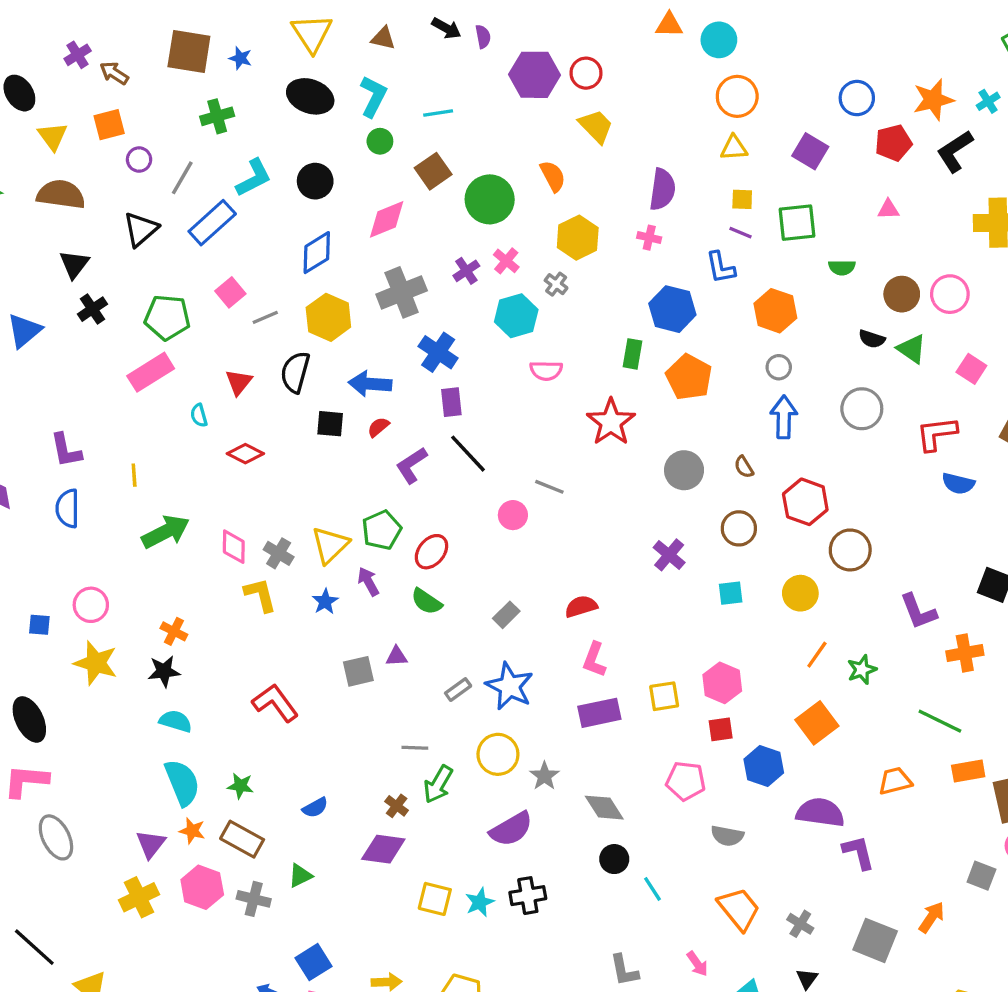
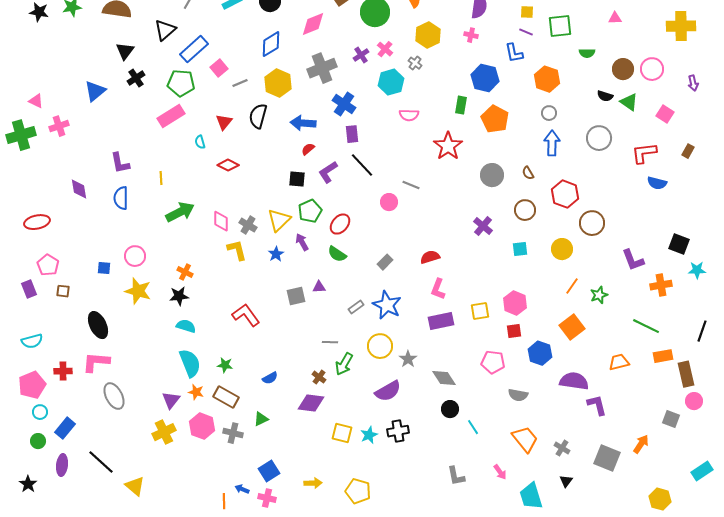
blue rectangle: (212, 223) -> (194, 49), moved
black square: (330, 424) -> (297, 179), moved

